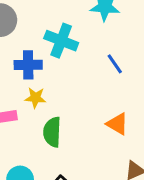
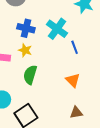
cyan cross: (61, 41) -> (57, 29), moved
blue line: (115, 64) -> (75, 47), moved

